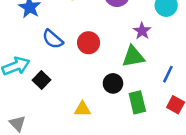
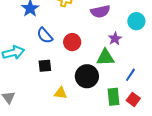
black square: (42, 80) -> (45, 66), moved, turned 32
black circle: (113, 83) -> (87, 76), size x1.5
green rectangle: (137, 102) -> (113, 97), moved

